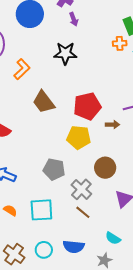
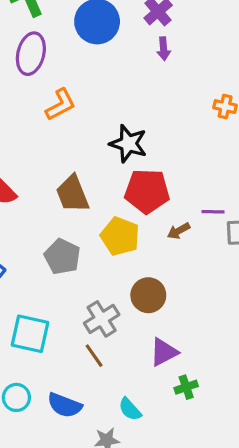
black star: (65, 53) -> (128, 144), moved
brown trapezoid: (44, 102) -> (72, 194), moved
brown arrow: (112, 125) -> (179, 231), turned 136
gray pentagon: (54, 169) -> (62, 257), moved

